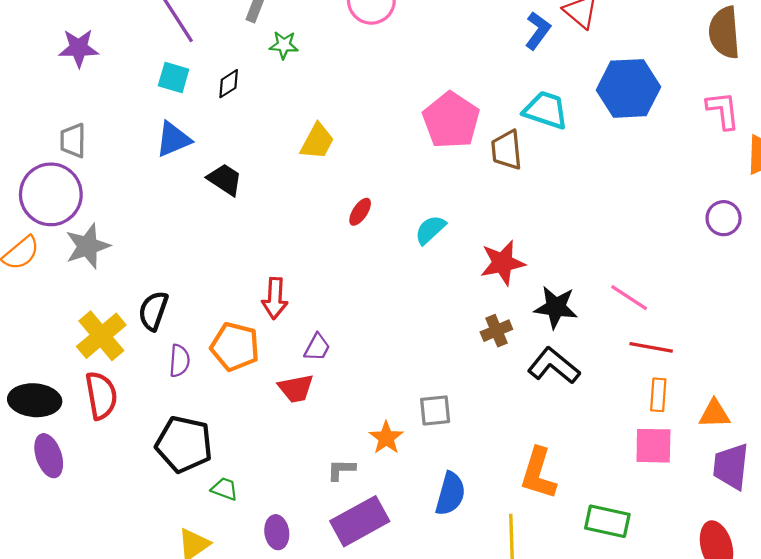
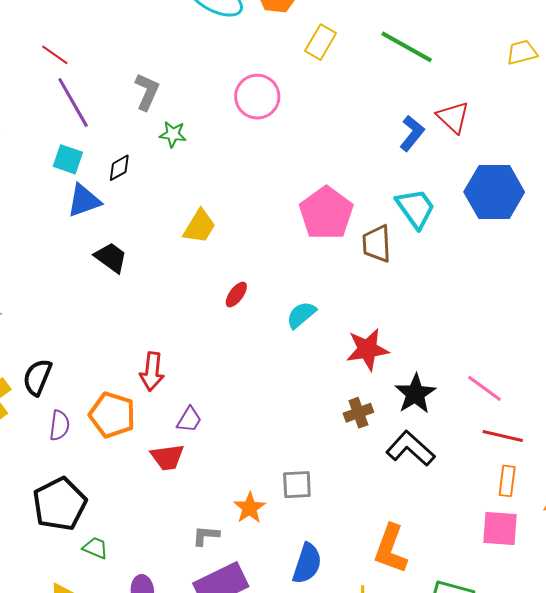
cyan trapezoid: (546, 110) -> (416, 208), turned 33
blue triangle: (173, 139) -> (84, 201), moved
black star: (556, 307) -> (415, 394), turned 30
black pentagon: (184, 444) -> (60, 504), turned 30

